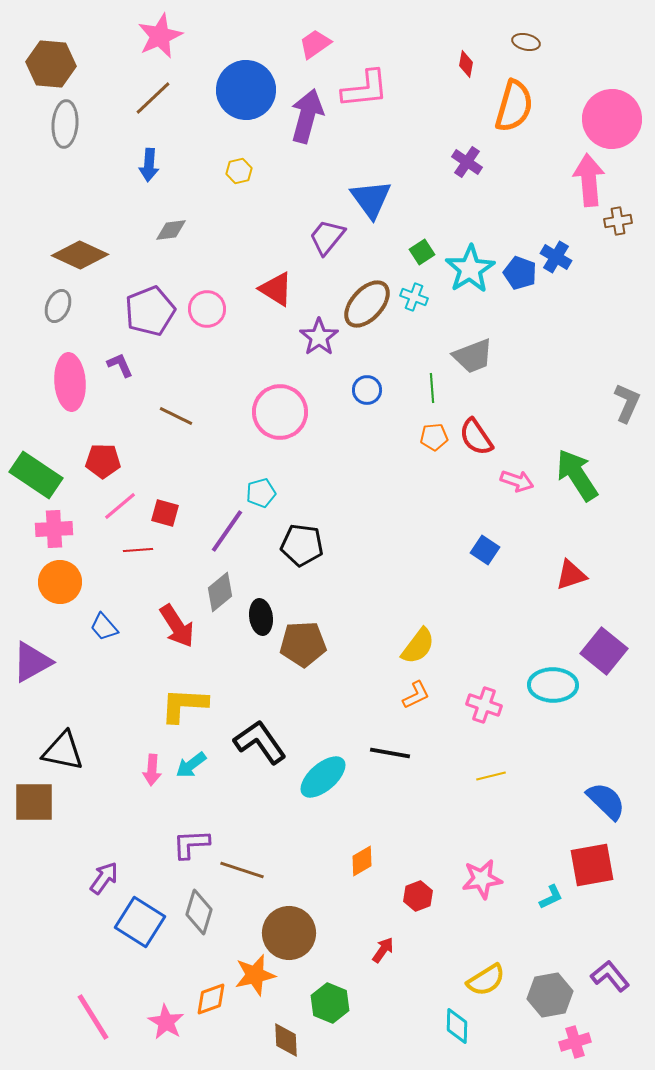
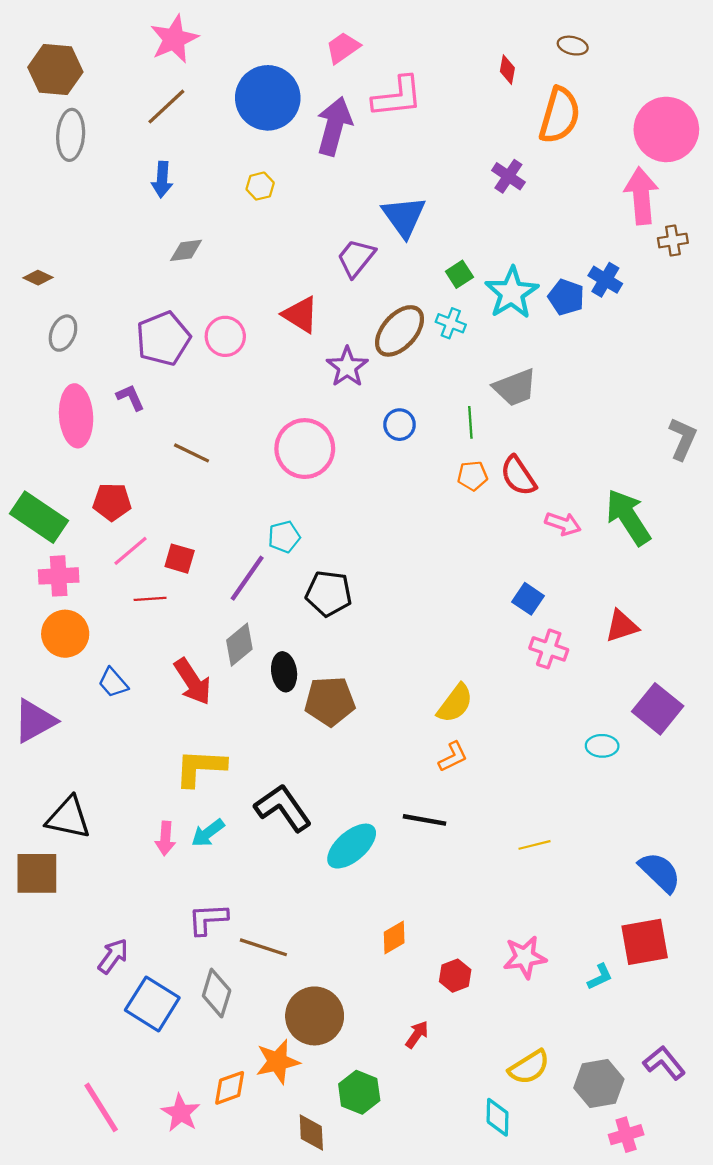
brown diamond: (80, 255) -> (38, 278), moved, size x0.5
cyan ellipse: (553, 685) -> (602, 746), size x0.6
pink cross: (484, 705) -> (549, 649), moved

